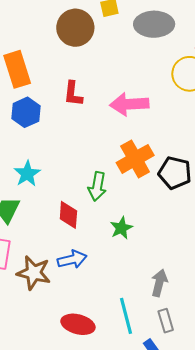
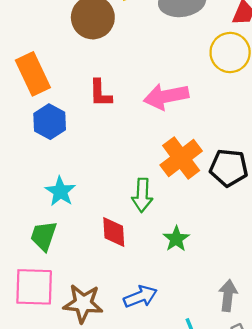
blue arrow: (72, 259) -> (140, 297), moved

